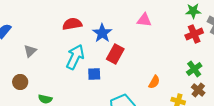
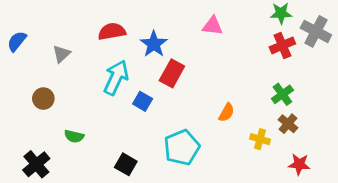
gray triangle: (30, 51) -> (62, 54), moved
blue square: (94, 74) -> (143, 101), turned 32
brown circle: (20, 82) -> (43, 99), moved

